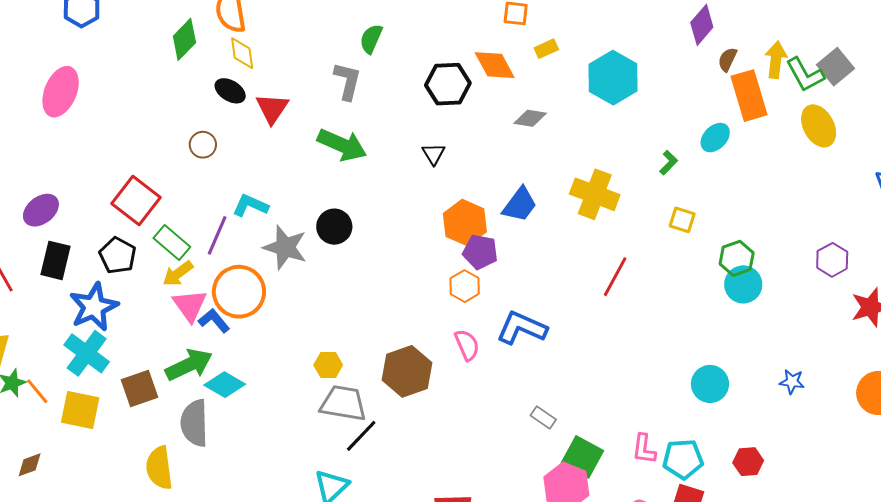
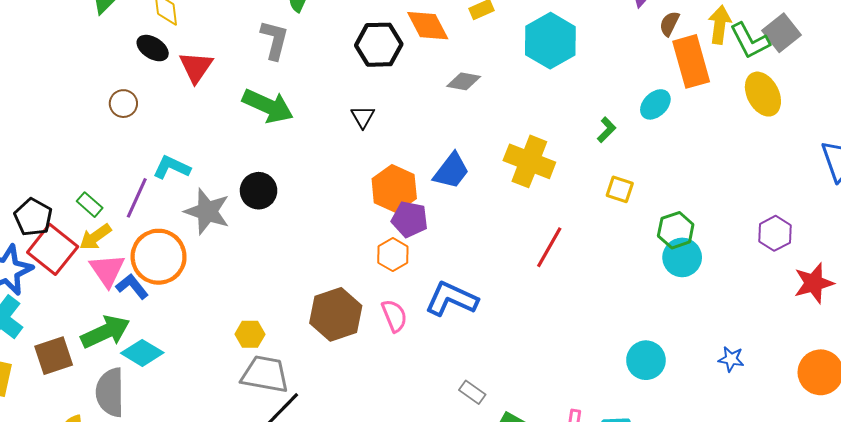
red square: (136, 200) -> (53, 249), moved
green rectangle: (172, 243) -> (90, 205), size x0.7
brown hexagon: (407, 371) -> (336, 314), moved

